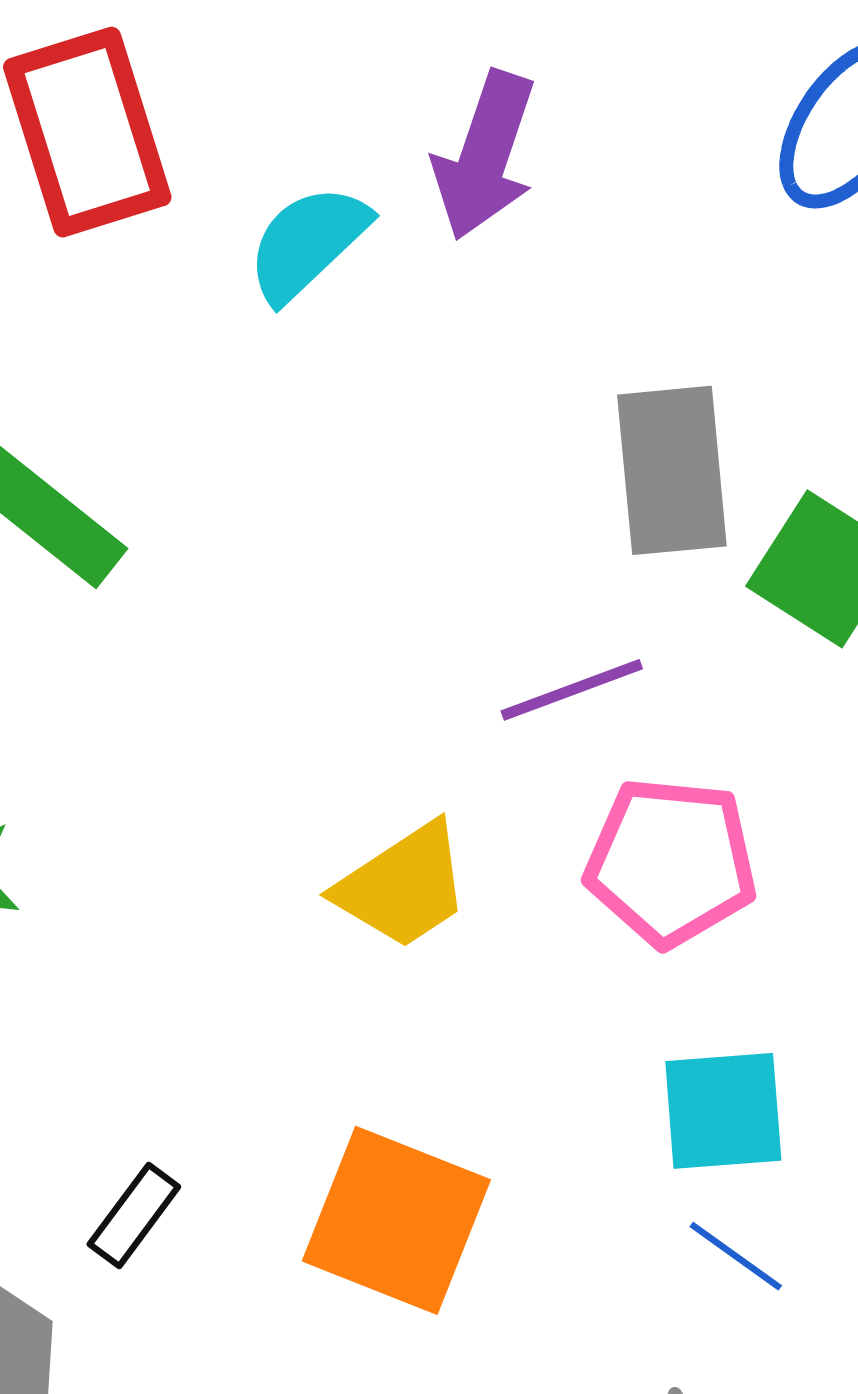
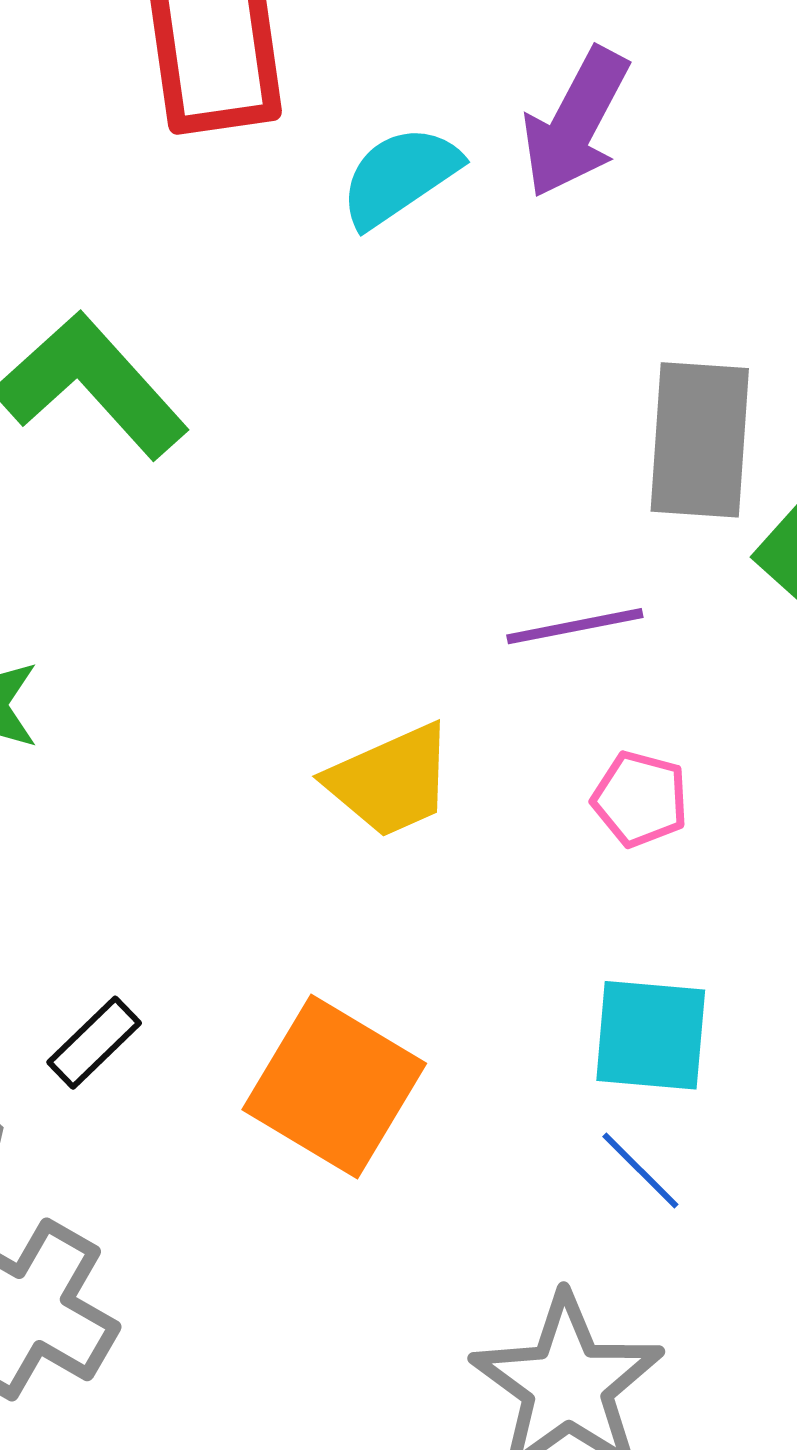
pink pentagon: (671, 862) -> (640, 799), size x0.6

